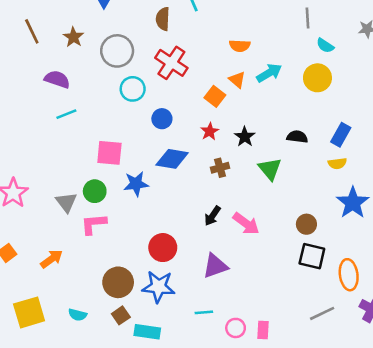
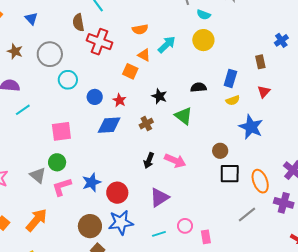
red cross: (171, 63) -> (99, 42), moved
red star: (210, 131) -> (119, 100), moved
blue star: (136, 184) -> (91, 182), moved
orange arrow: (51, 259) -> (36, 220), size x1.4
pink circle: (236, 328) -> (185, 226), moved

